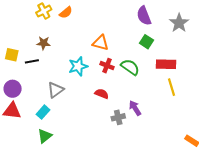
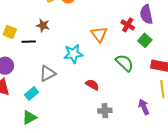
orange triangle: (101, 43) -> (99, 34), turned 30
red cross: (107, 66) -> (128, 25), moved
purple arrow: (135, 108) -> (144, 107), moved

